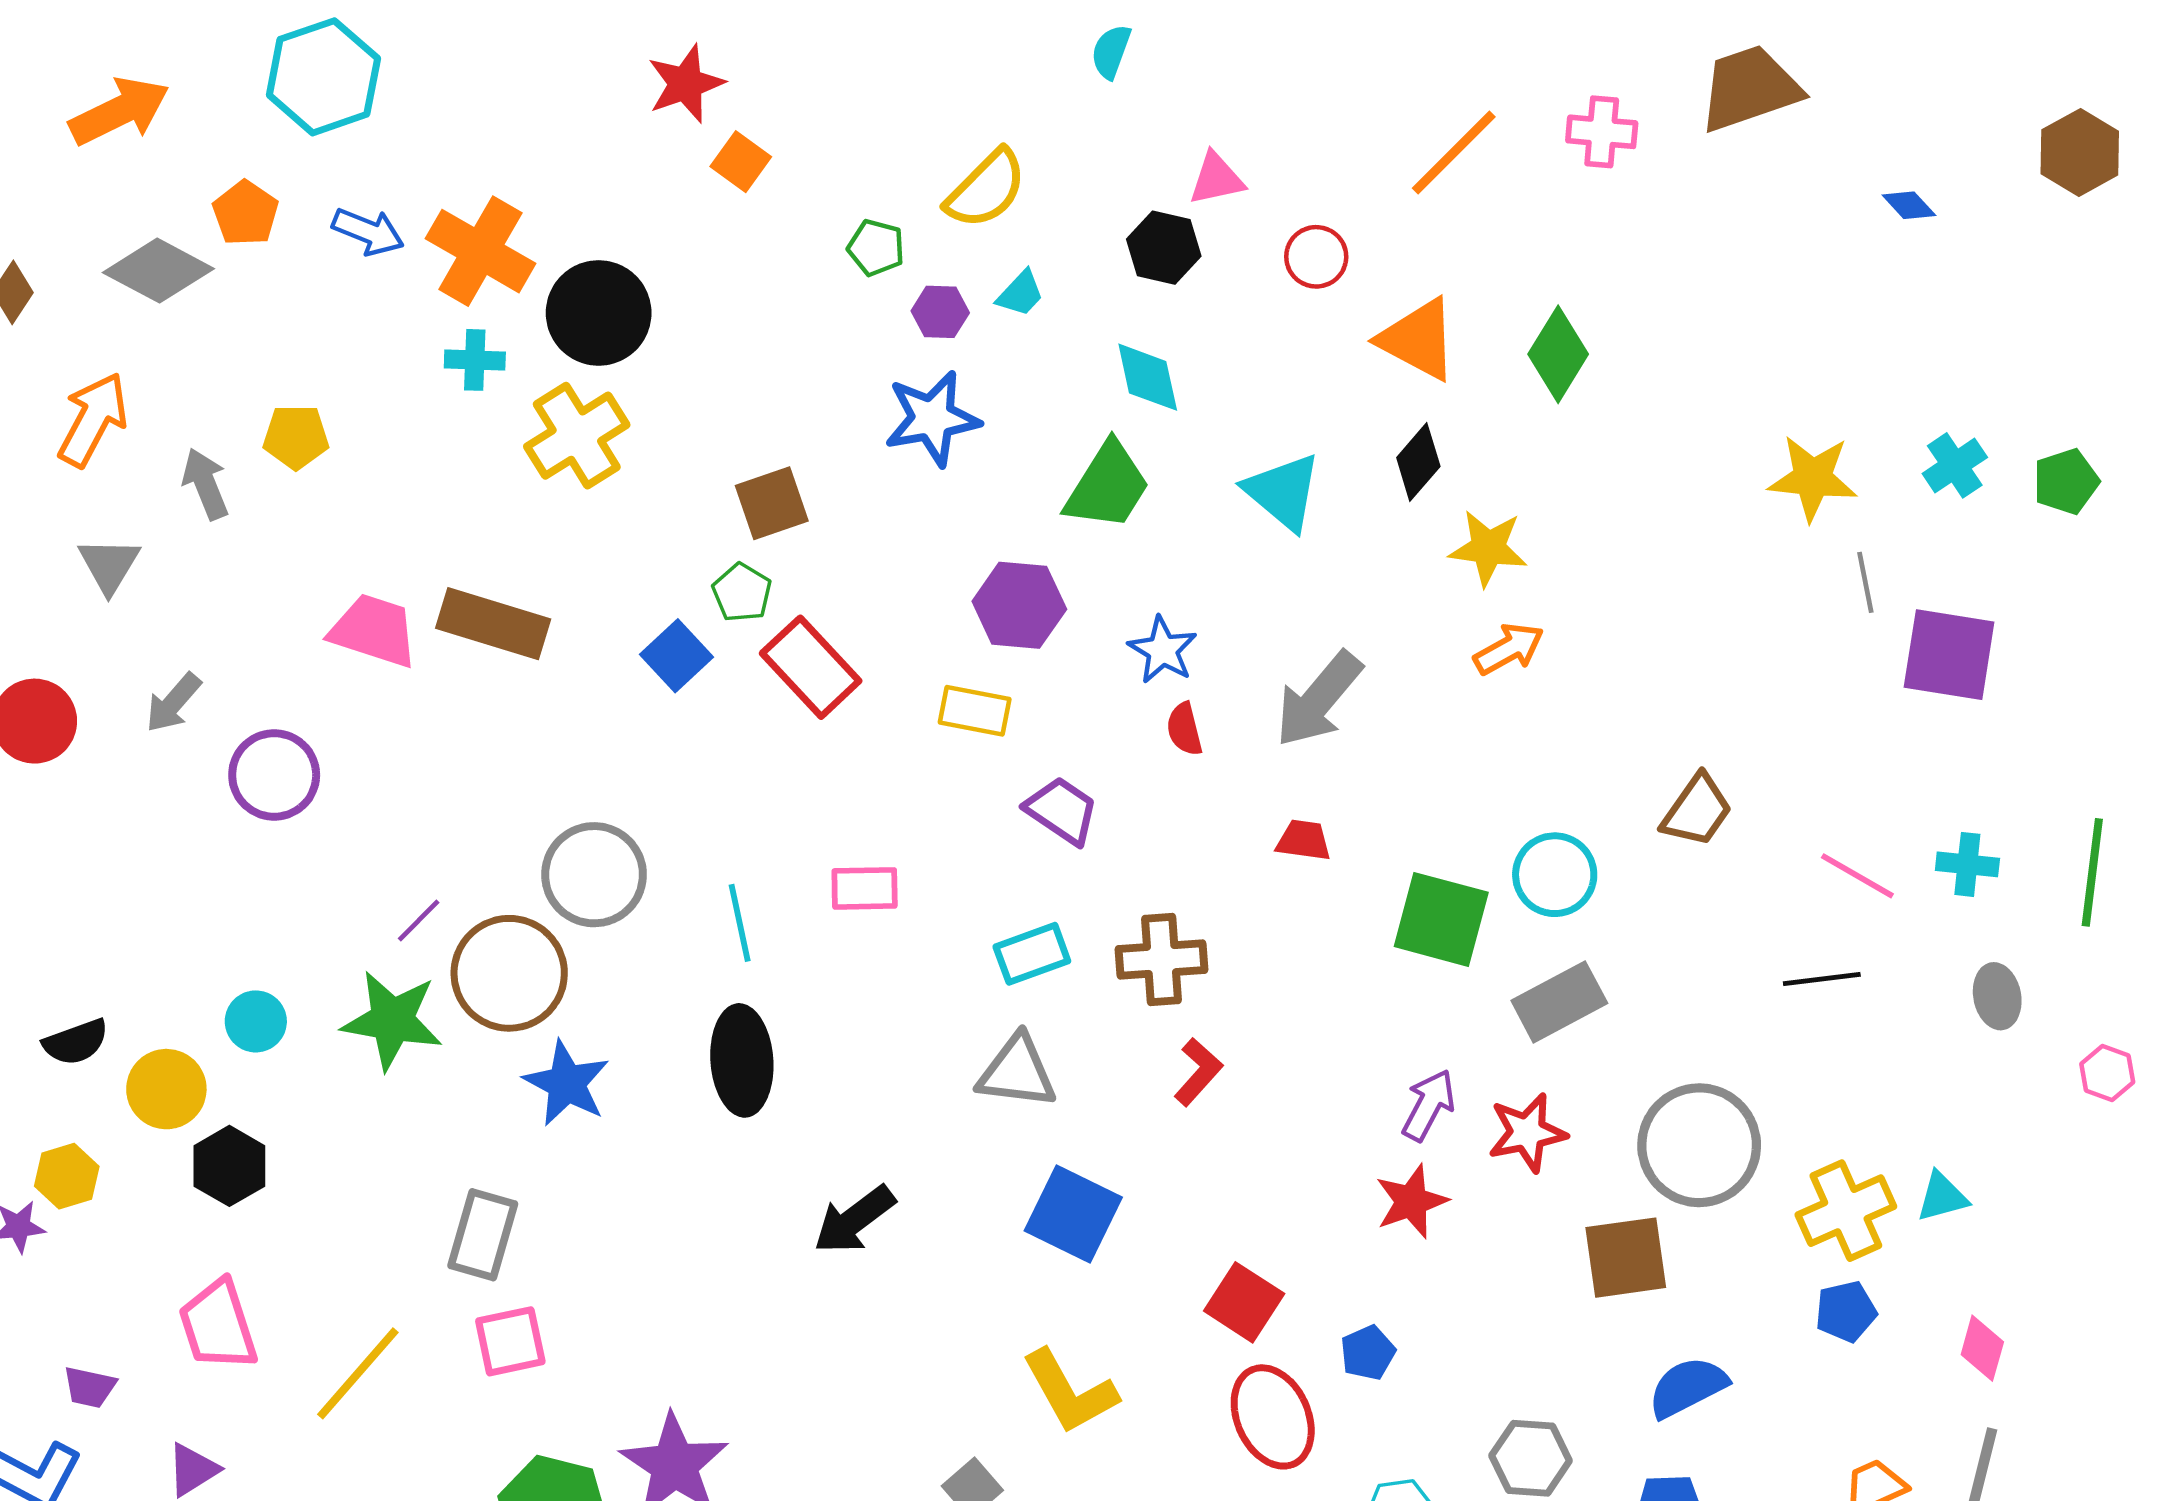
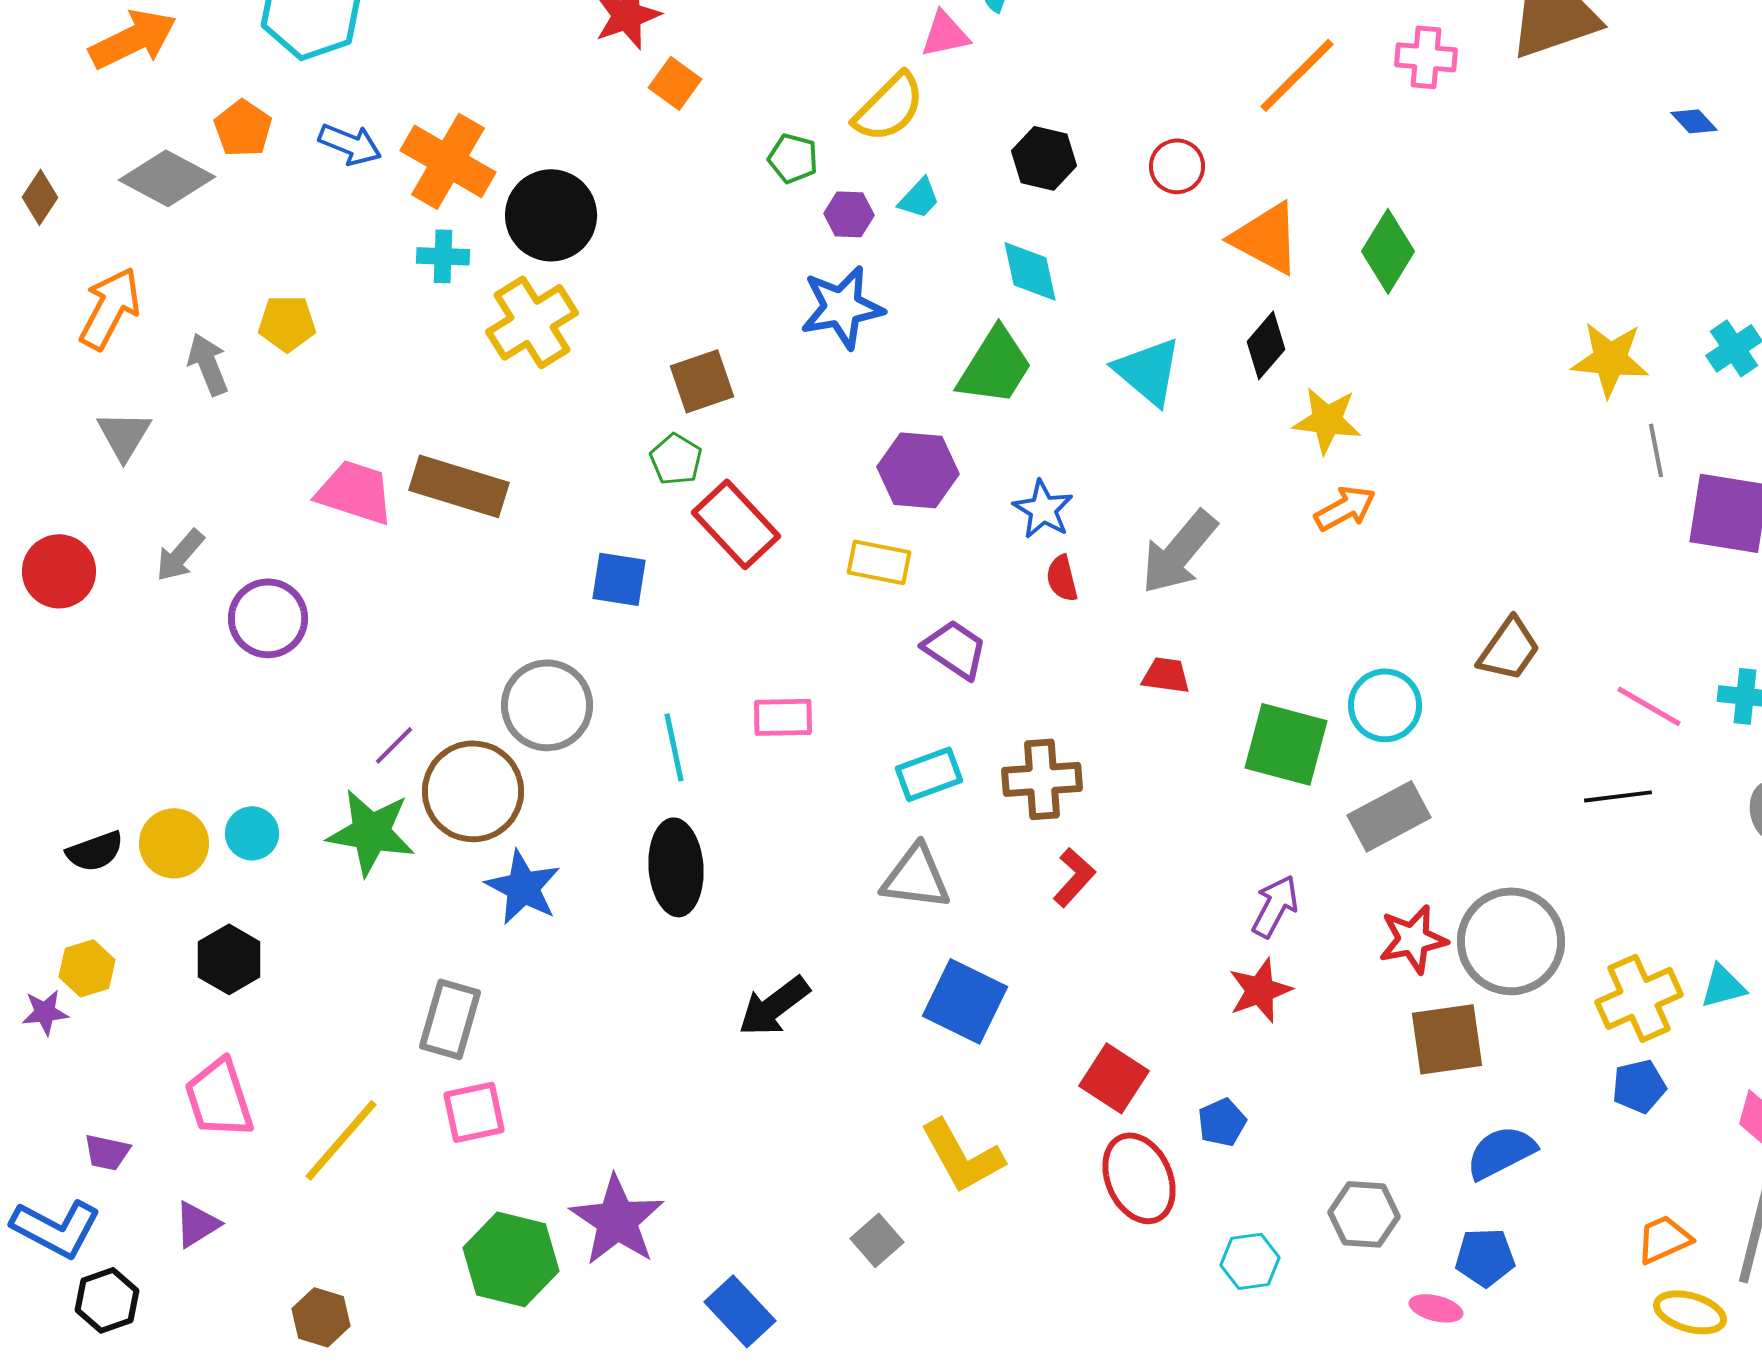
pink triangle: (1217, 179) -> (945, 34), moved
blue square: (677, 656) -> (619, 579), moved, turned -38
yellow circle: (166, 1089) -> (174, 843), moved
red star: (1527, 1133) -> (1413, 939), moved

